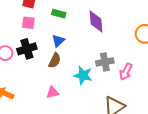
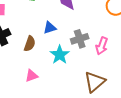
blue triangle: (58, 41) -> (50, 28), moved, turned 32
cyan star: (83, 75) -> (60, 55), turned 30

